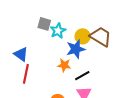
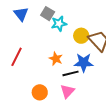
blue star: (76, 49) -> (84, 63), moved
blue triangle: (21, 54) -> (21, 14), moved

